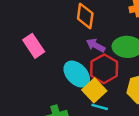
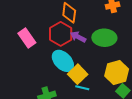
red hexagon: (104, 69) -> (61, 34), moved

